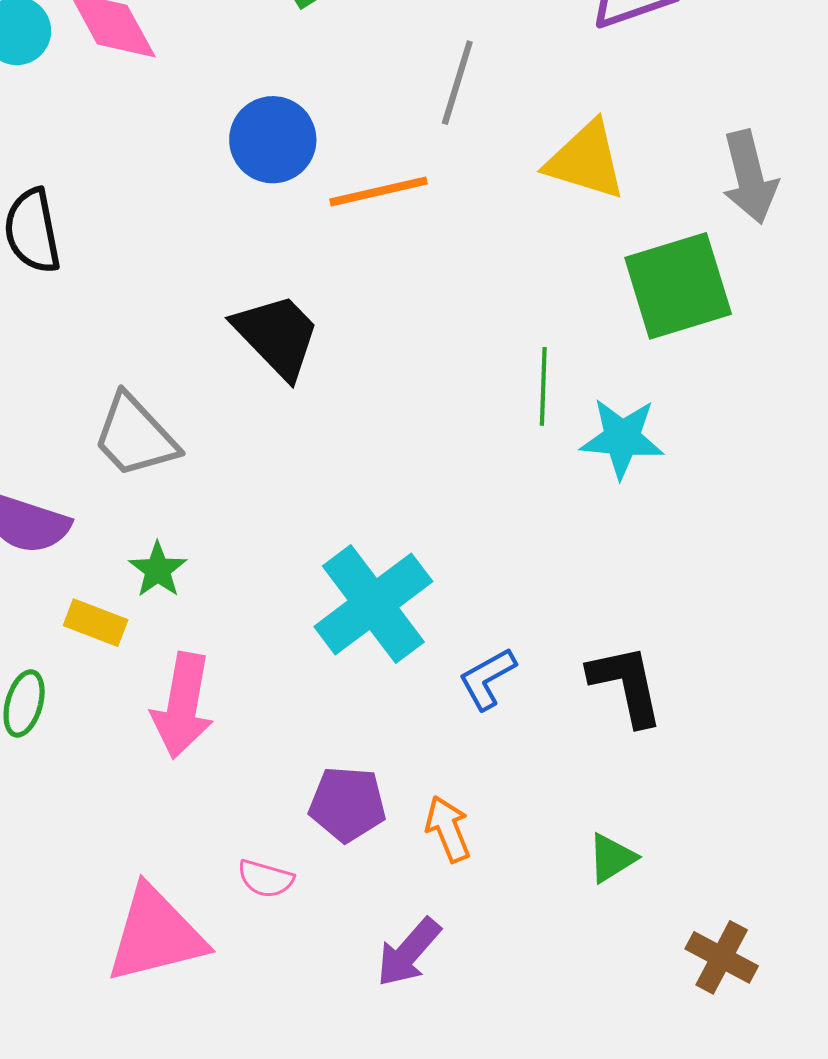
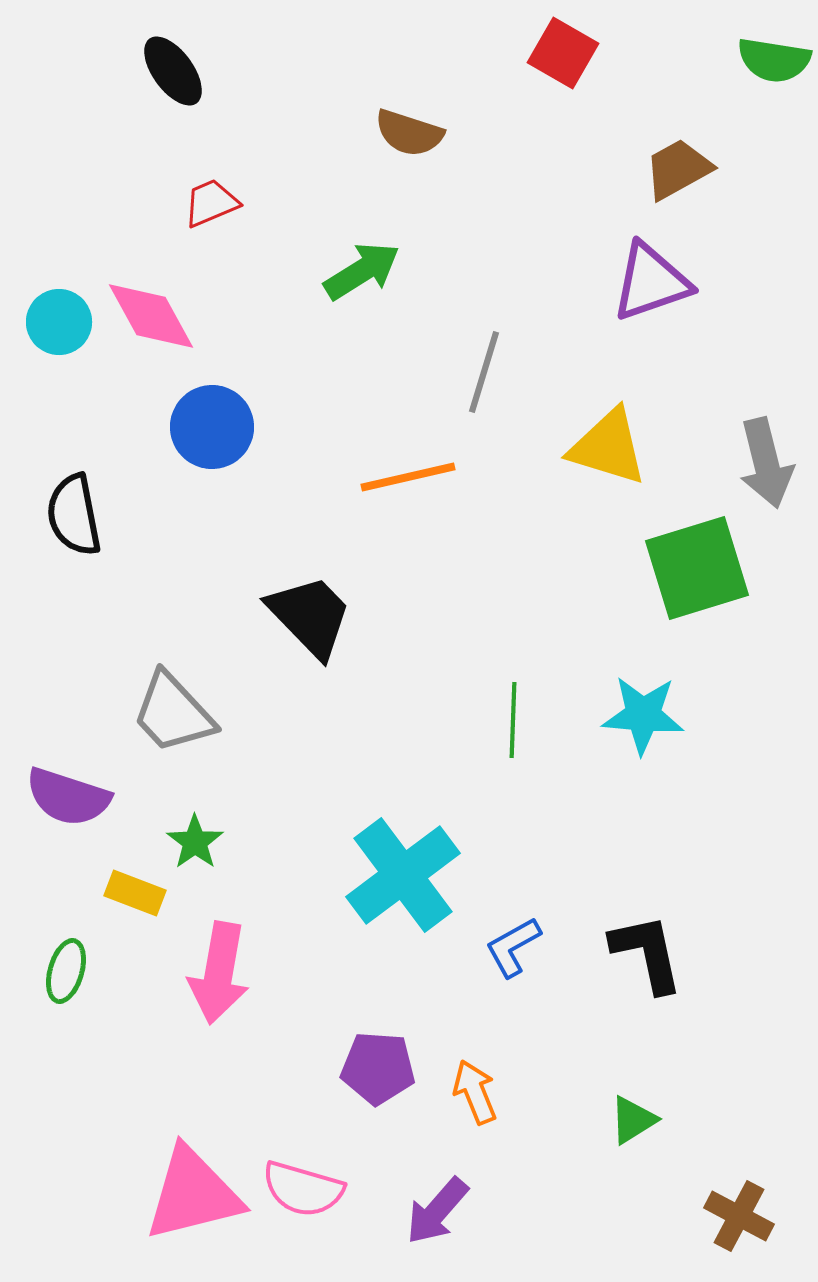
blue circle: (273, 140) -> (212, 427), moved
green line: (543, 386) -> (513, 720), moved
pink semicircle: (266, 879) -> (303, 1189), moved, size x1.5

